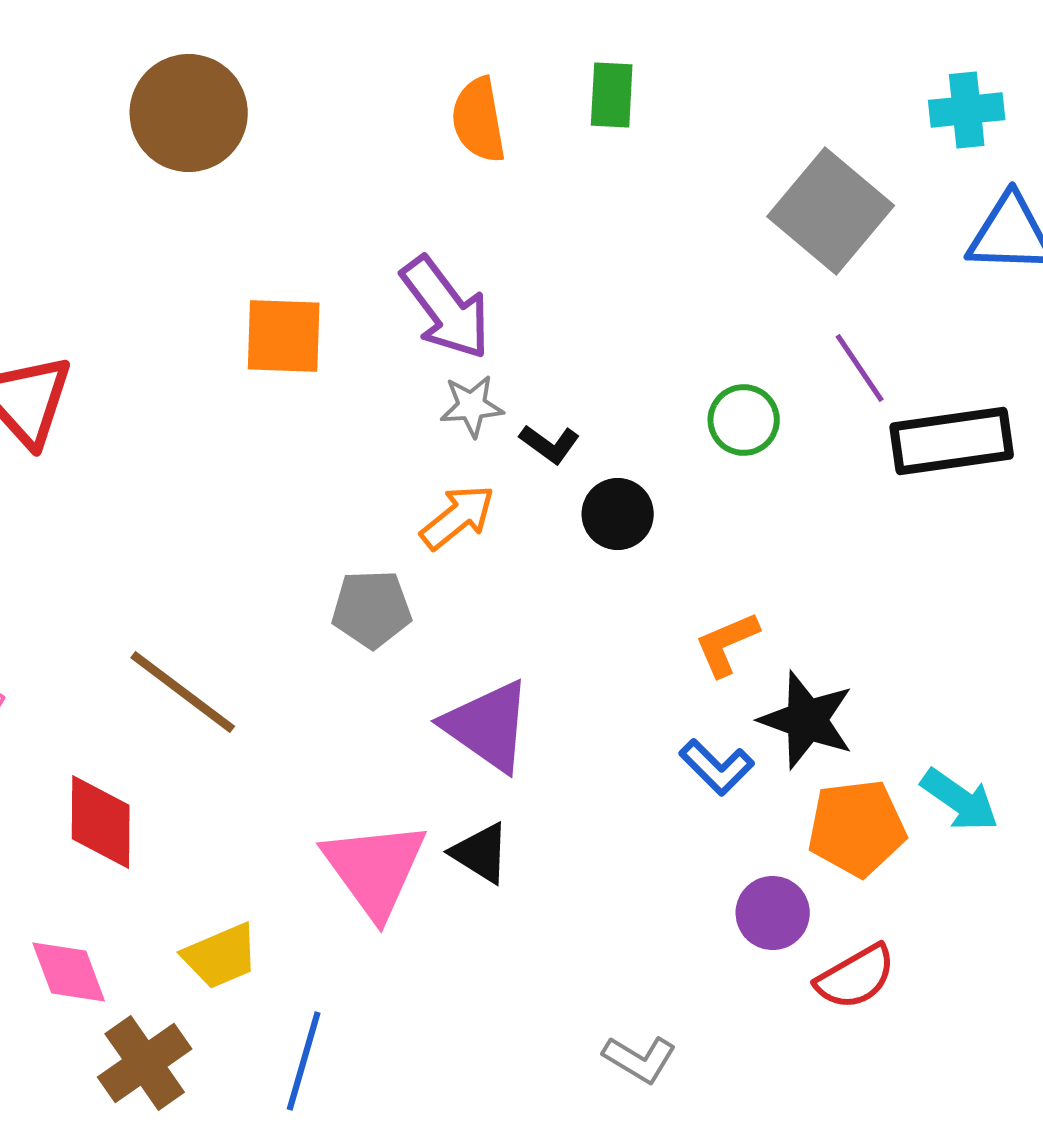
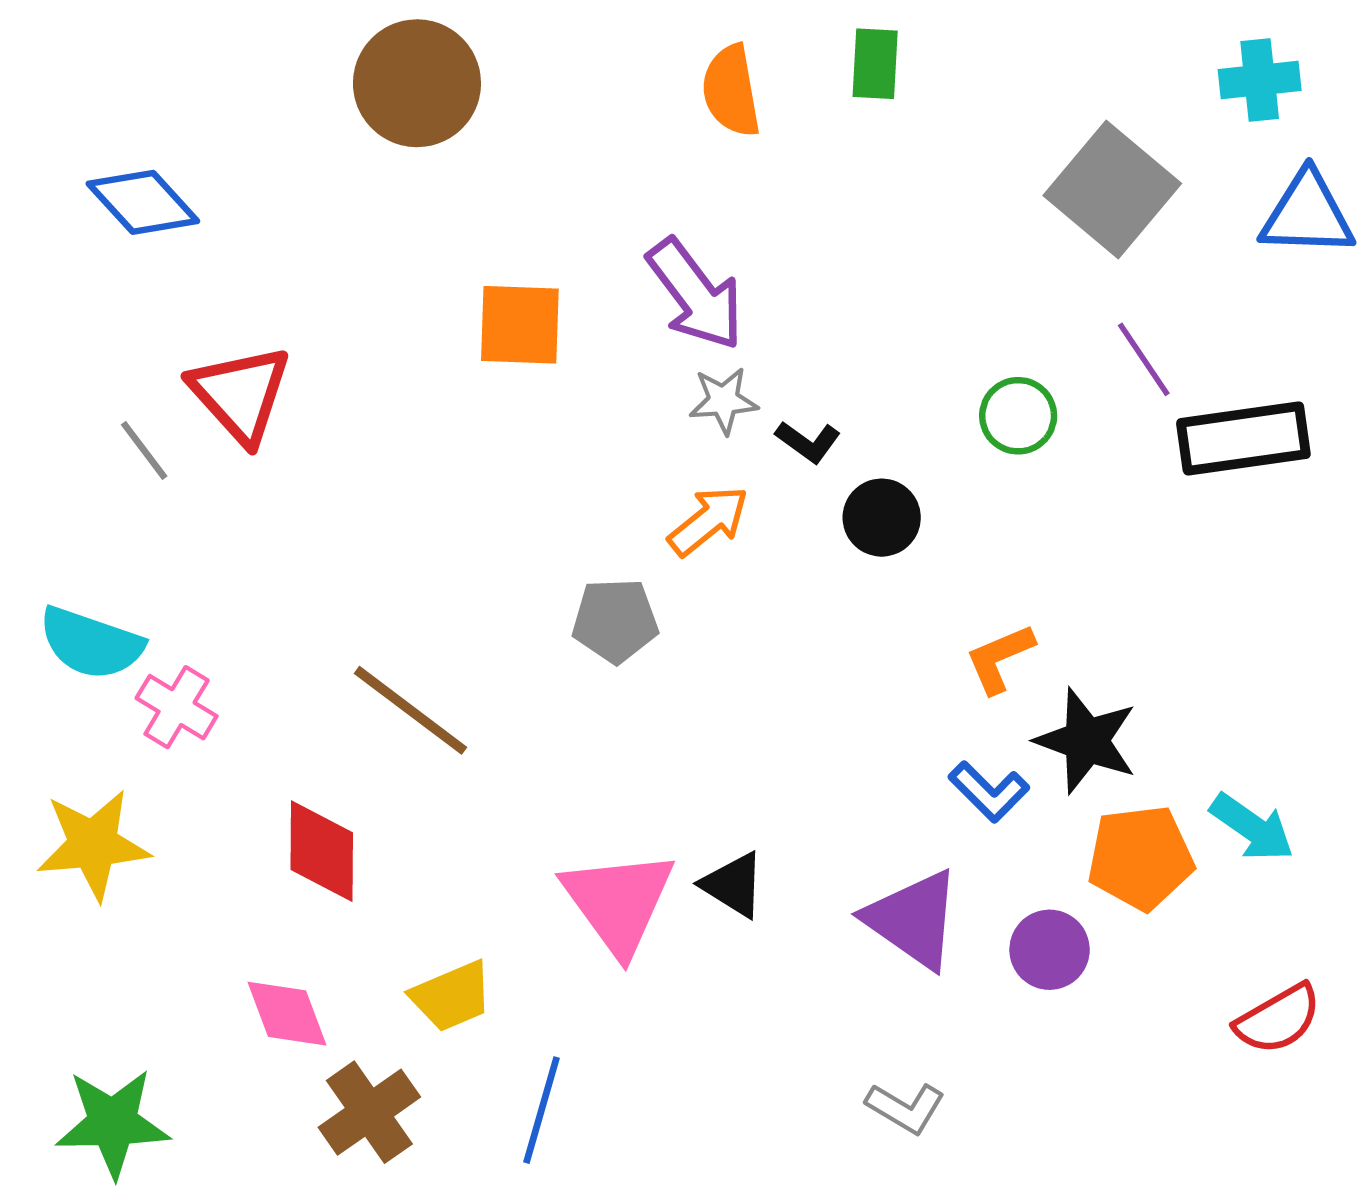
purple triangle: (488, 726) -> (913, 919), moved
red semicircle: (856, 977) -> (1278, 1019), moved

